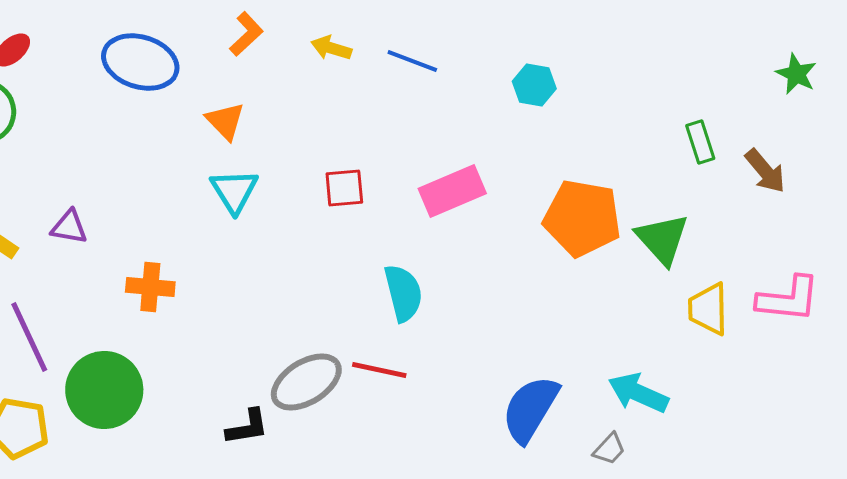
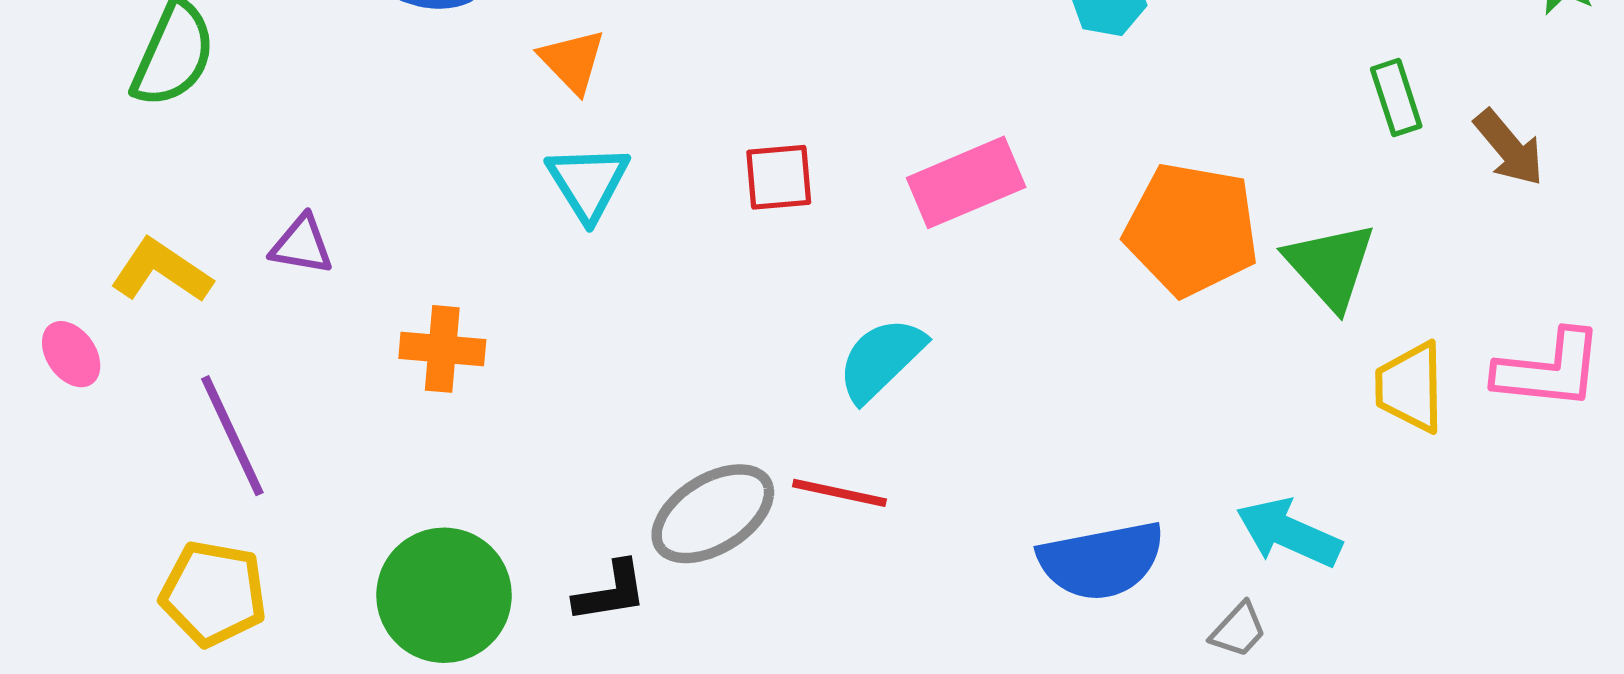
cyan semicircle: (403, 293) -> (881, 359), turned -120
green circle: (104, 390) -> (444, 595), moved
blue semicircle: (530, 409) -> (1101, 561), turned -132

